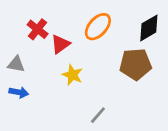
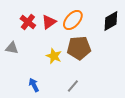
red triangle: (60, 44) -> (49, 22), moved
brown pentagon: (135, 64) -> (79, 48), moved
blue arrow: (19, 92) -> (34, 85), moved, turned -128

